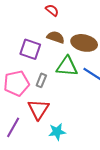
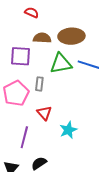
red triangle: (38, 109) -> (44, 113), size x0.7

